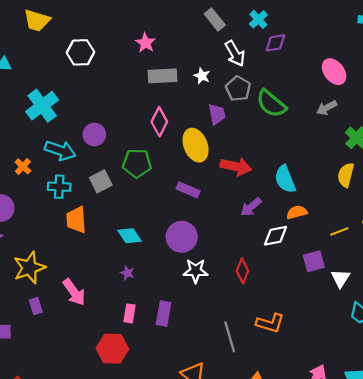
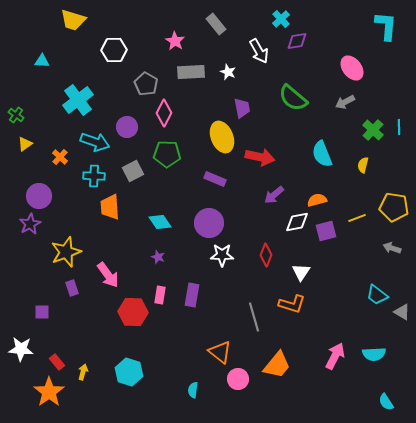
gray rectangle: (215, 19) -> (216, 24), moved
gray pentagon: (238, 89) -> (146, 84), moved
pink diamond: (159, 122) -> (164, 113), moved
yellow semicircle: (346, 175) -> (363, 165), size x0.7
cyan semicircle: (285, 179) -> (322, 154), moved
purple square: (314, 261) -> (326, 231), moved
white triangle: (340, 278) -> (301, 272), moved
red hexagon: (112, 349) -> (133, 312), moved

